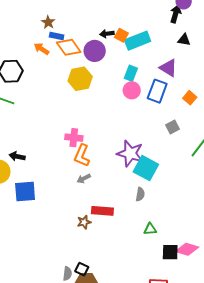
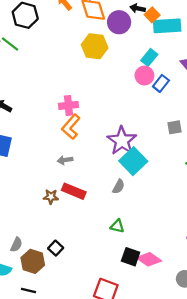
blue rectangle: (157, 91) -> (161, 83), moved, size x0.7
pink cross: (74, 138) -> (68, 105), turned -30
gray arrow: (84, 179) -> (65, 160), moved
black square: (82, 269) -> (56, 248), moved

